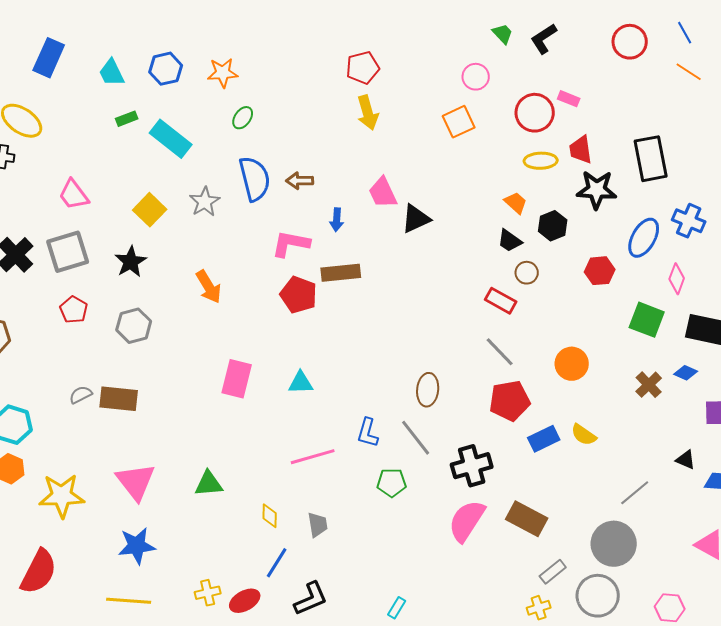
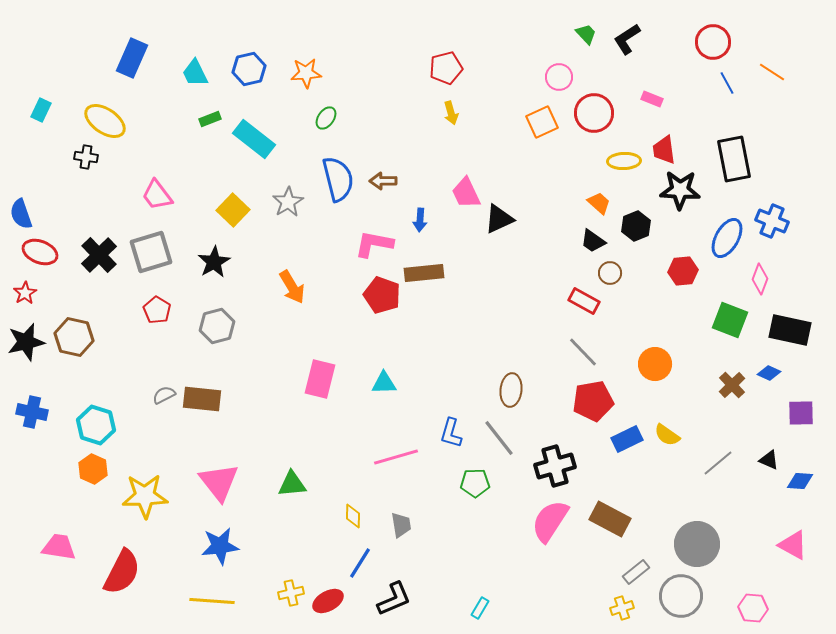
blue line: (685, 33) -> (727, 83), moved
yellow arrow: (368, 113) -> (451, 113), size x0.7
red circle: (535, 113) -> (594, 113), moved
gray line: (635, 493) -> (718, 463), moved

